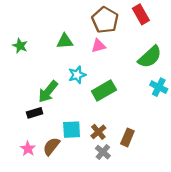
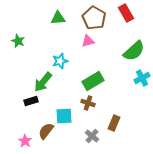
green triangle: (65, 41) -> (58, 18), moved
cyan star: (77, 75) -> (60, 61), moved
cyan cross: (159, 87) -> (142, 78), turned 35
brown cross: (98, 132) -> (88, 103), moved, turned -32
pink star: (28, 149) -> (25, 141), moved

